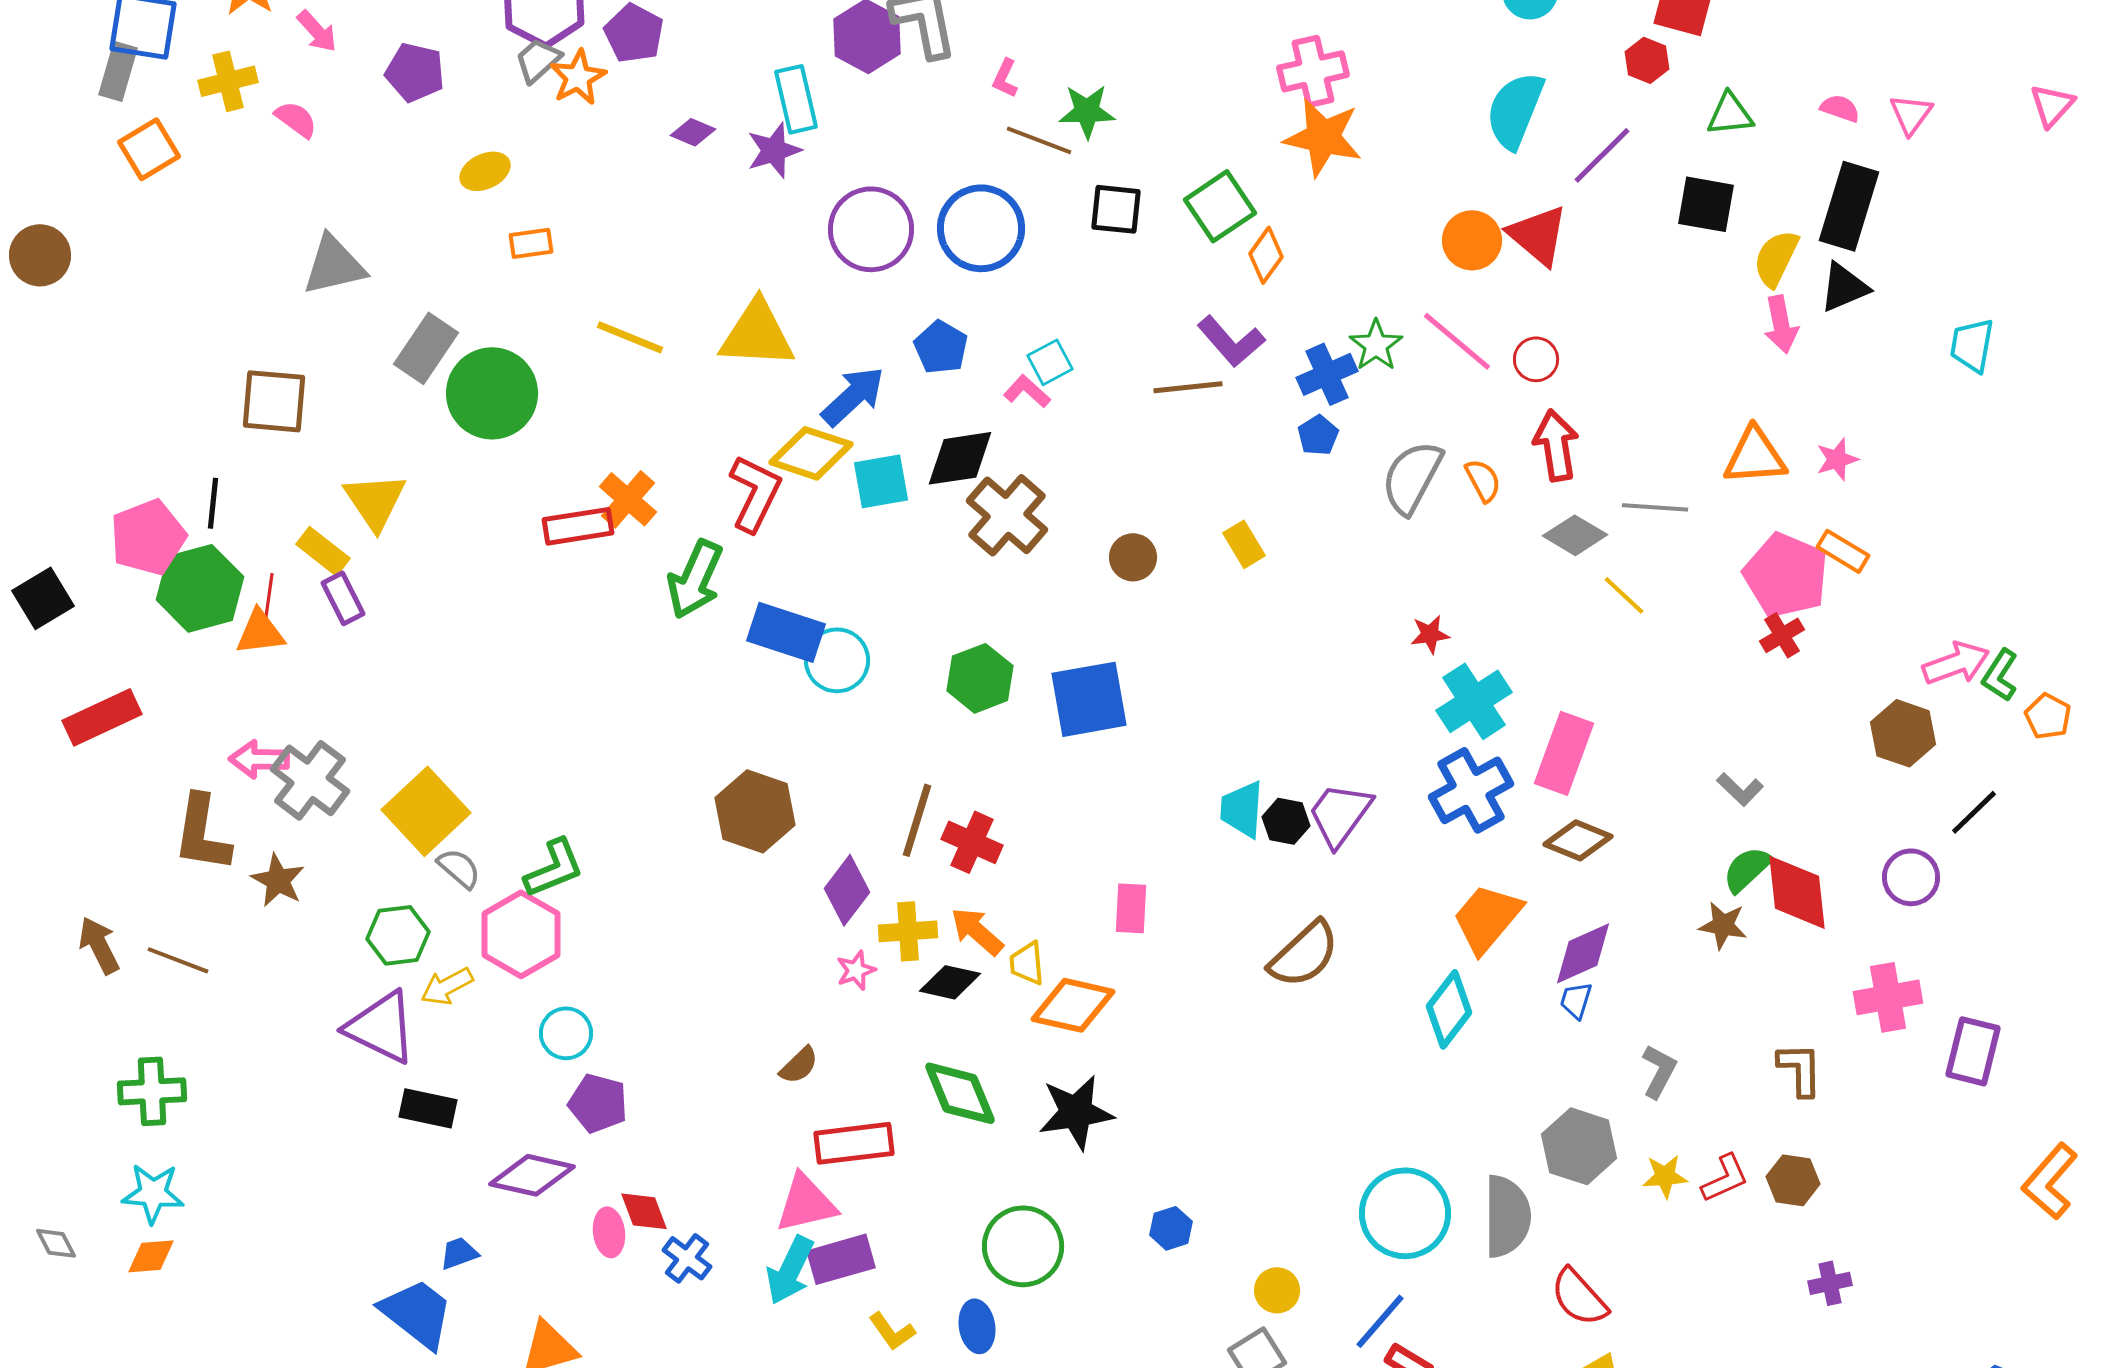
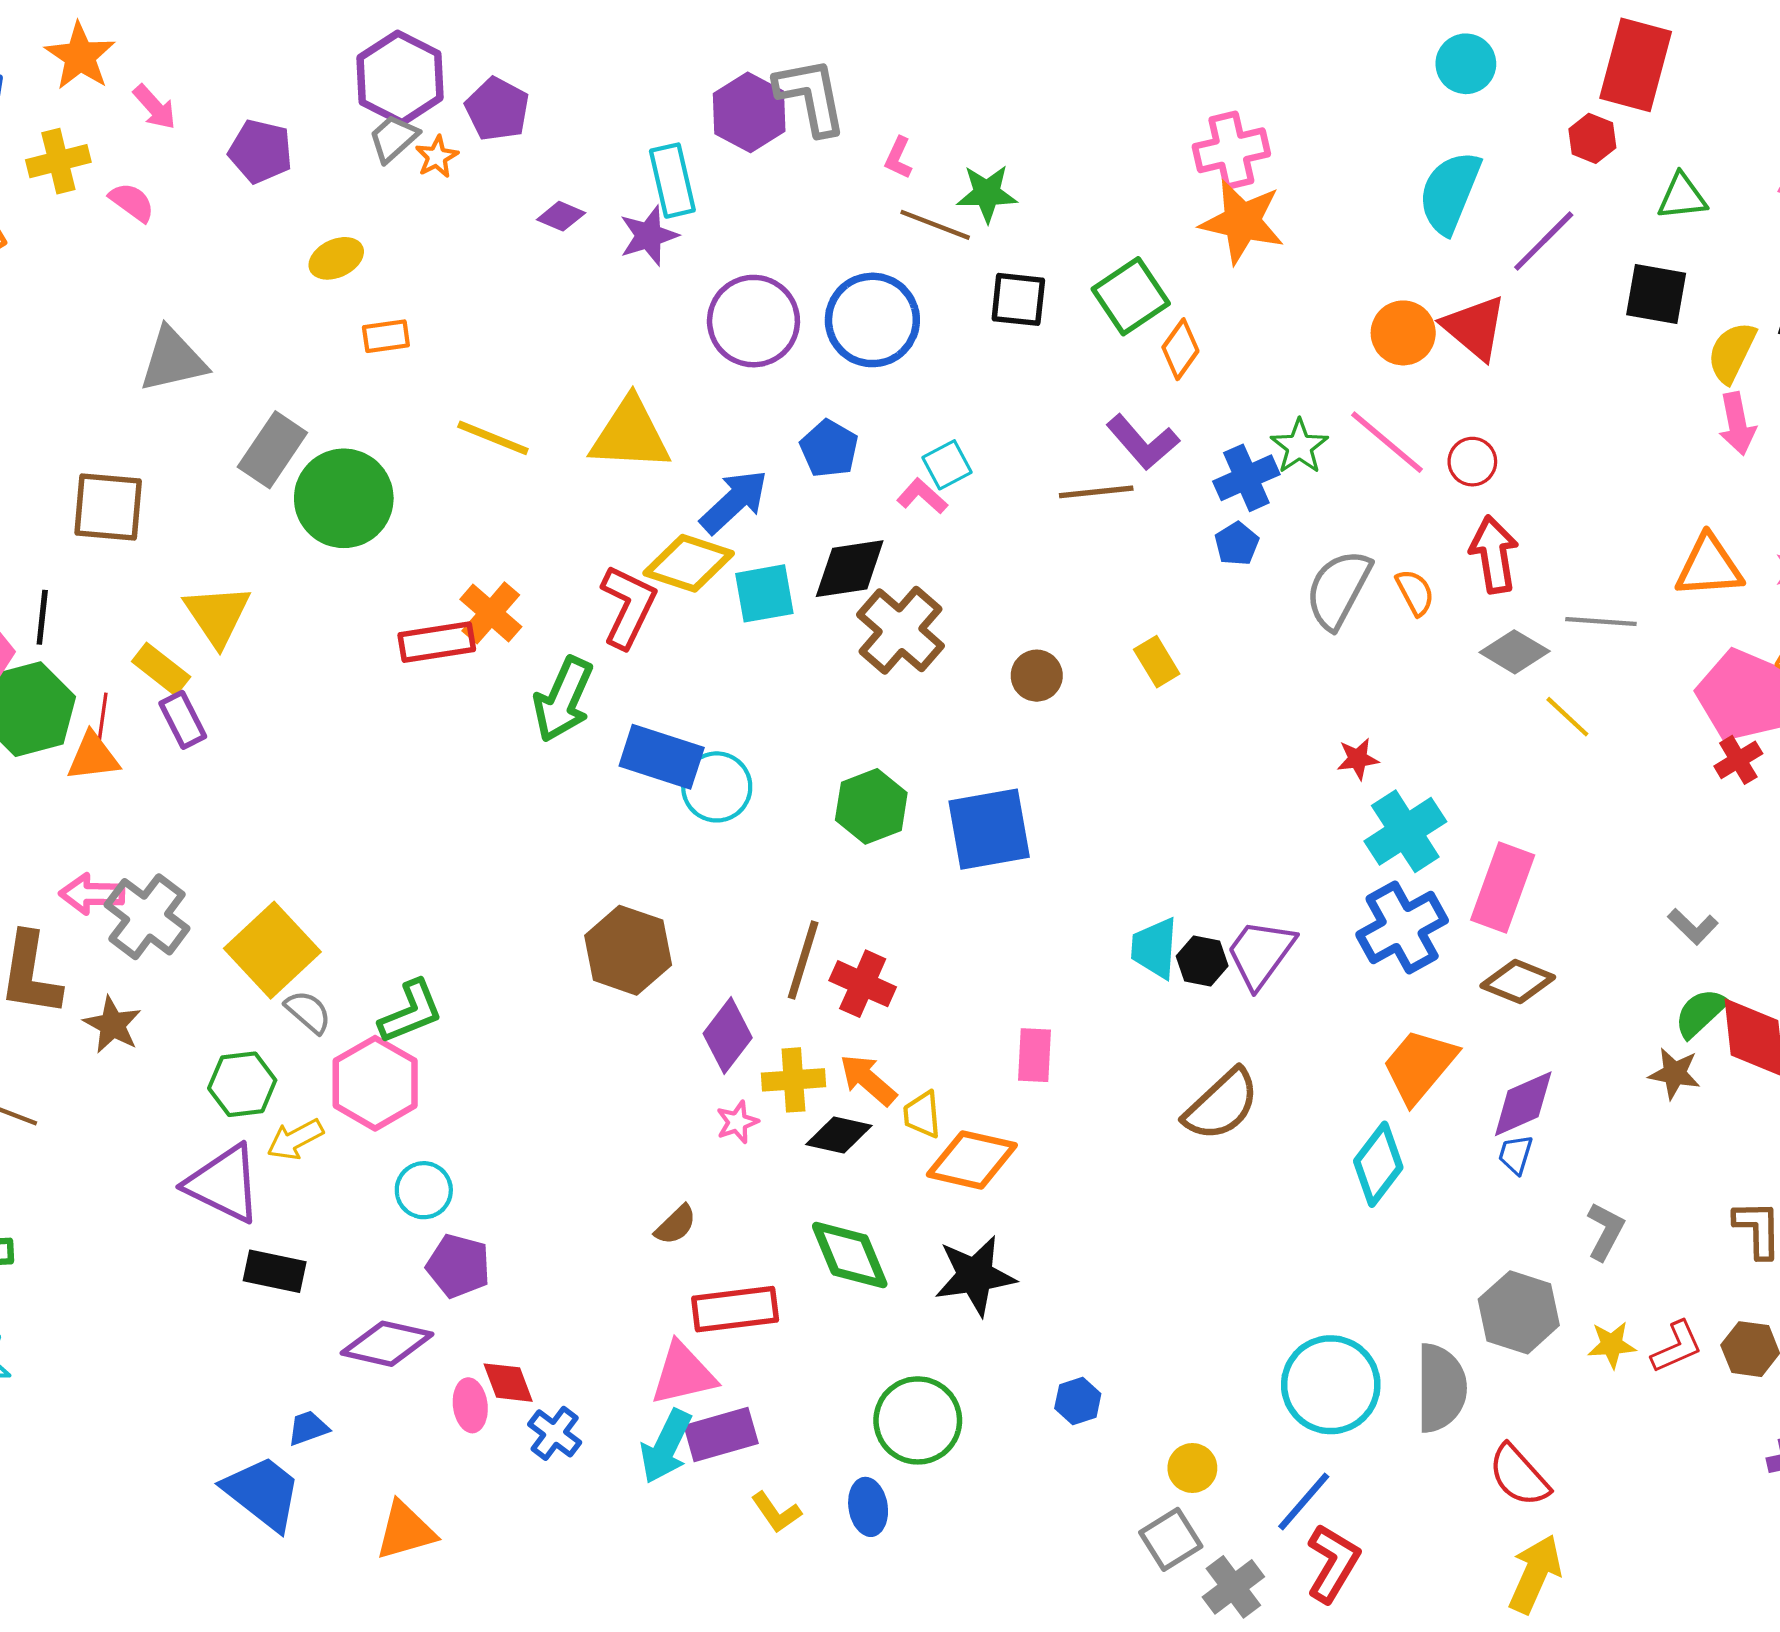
orange star: (578, 77) -> (437, 157), size x0.7

